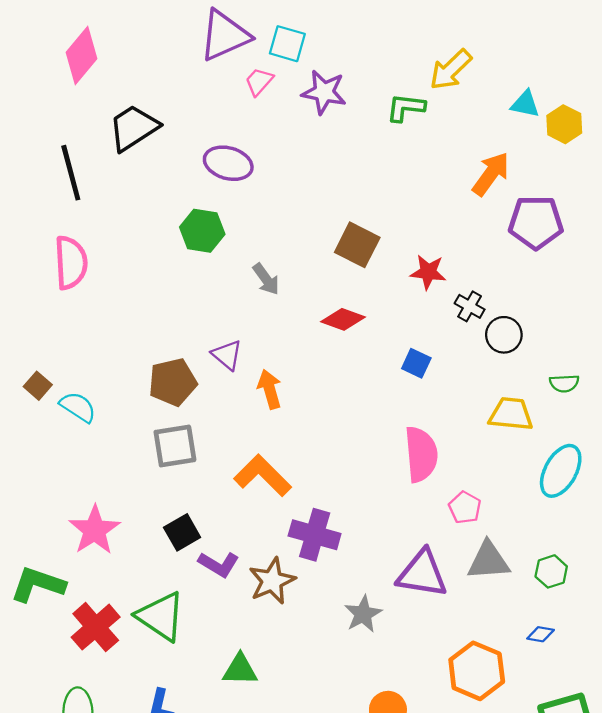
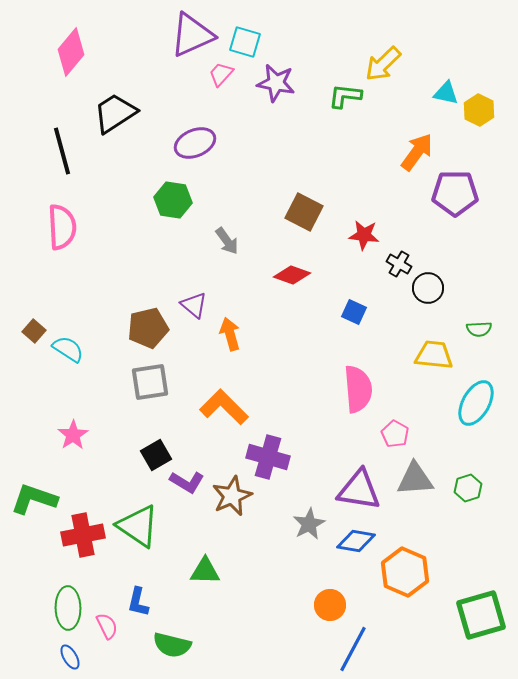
purple ellipse: (228, 163) -> (195, 143), turned -39
pink star: (94, 530) -> (73, 435), moved, size x0.7
red cross: (96, 627) -> (83, 535), turned 30
blue diamond: (541, 634) -> (356, 541), moved, size x1.6

